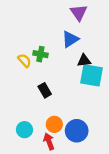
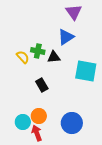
black triangle: (84, 61) -> (54, 57), moved
orange circle: (54, 124) -> (39, 116), moved
red arrow: (49, 141) -> (37, 133), moved

